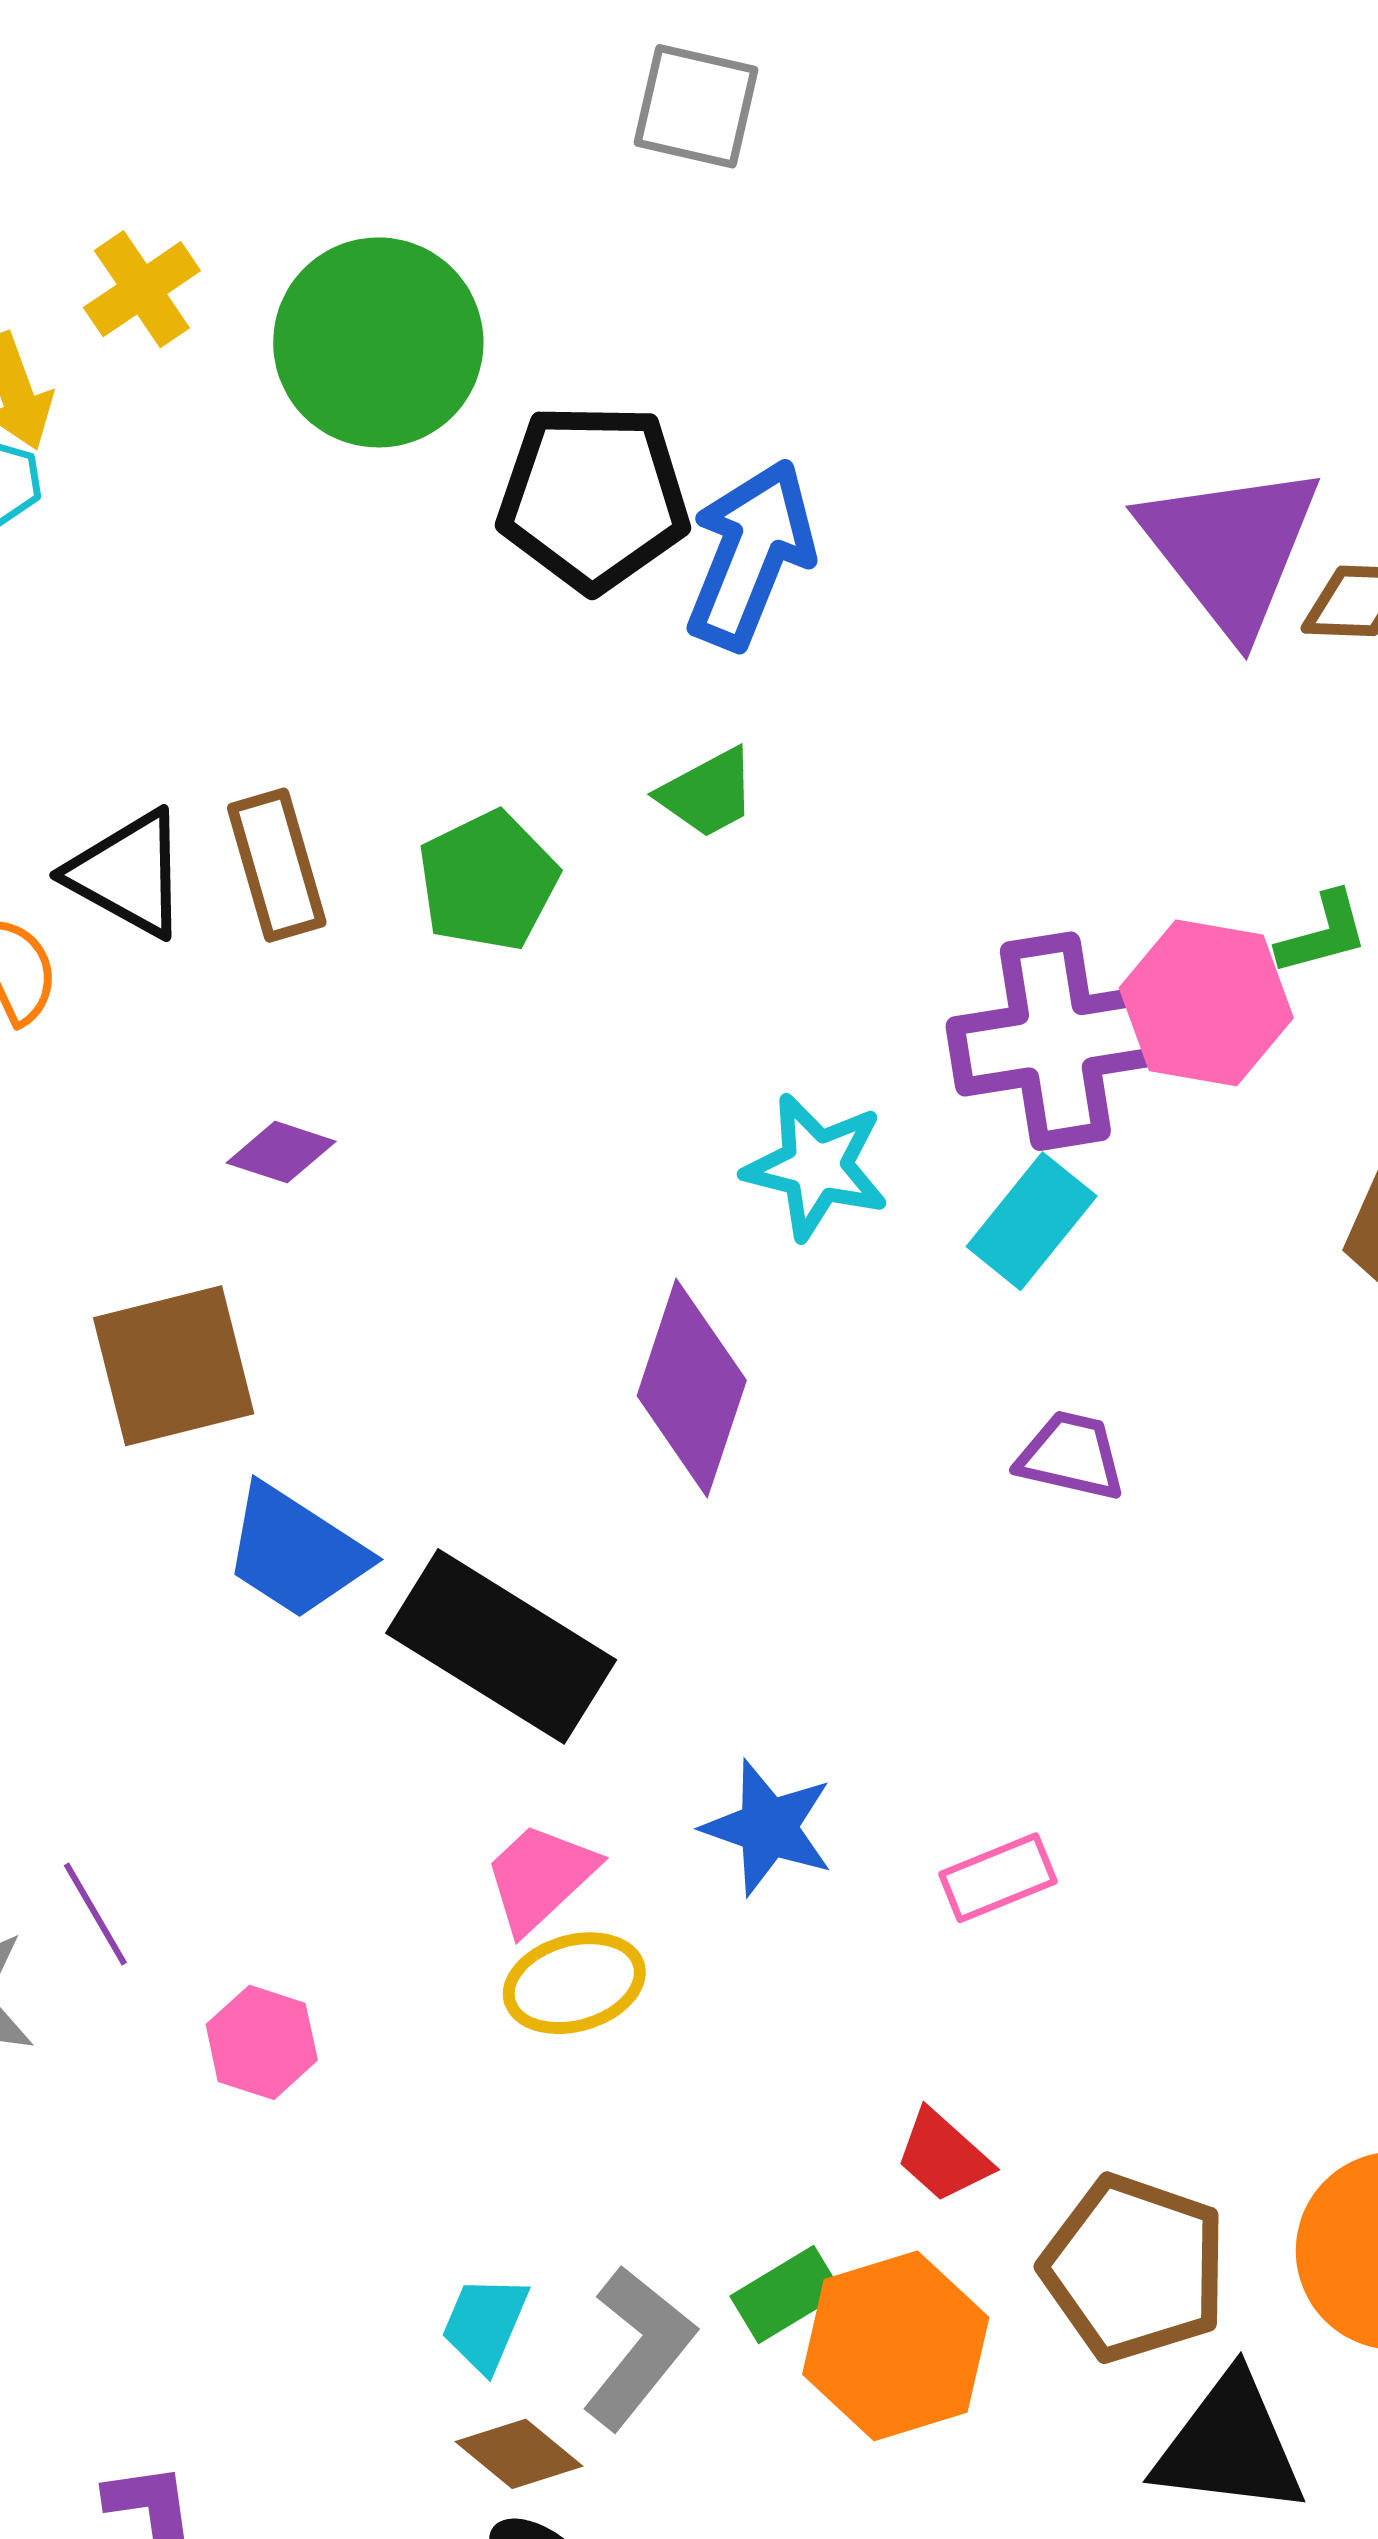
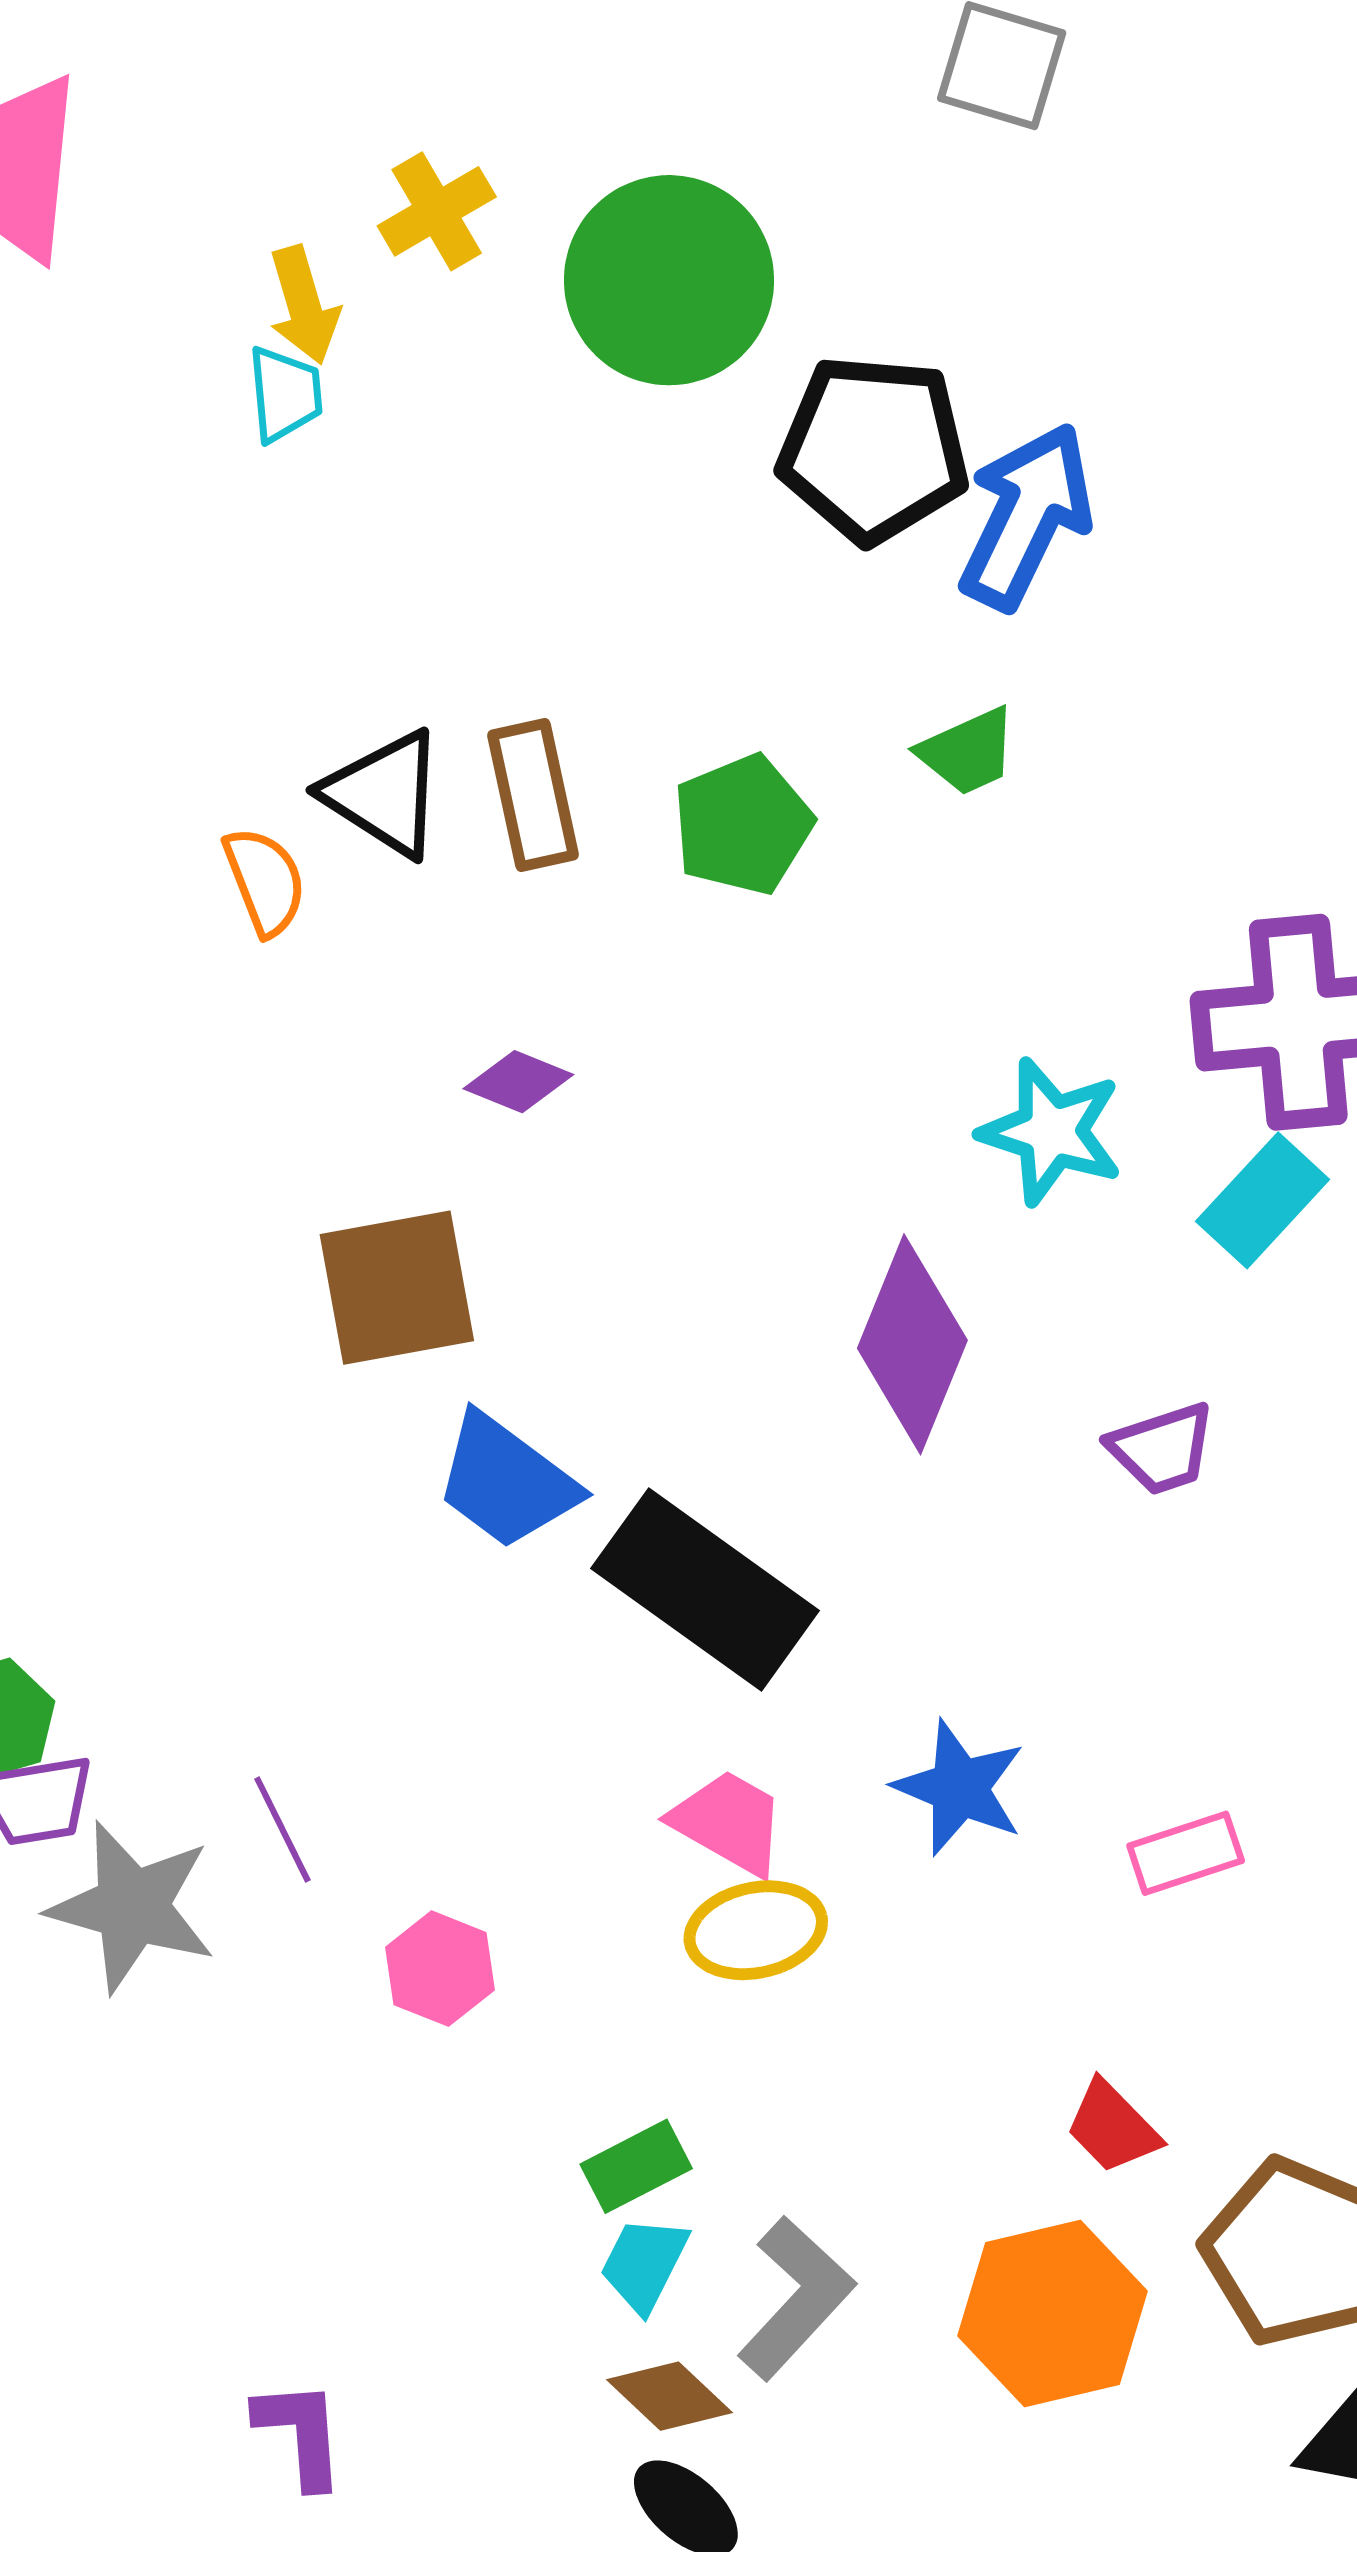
purple trapezoid: (1071, 1456) -> (1162, 1449), moved, turned 145
pink trapezoid: (540, 1877) -> (729, 1822), turned 69
green rectangle: (786, 2295) -> (636, 2166), moved

